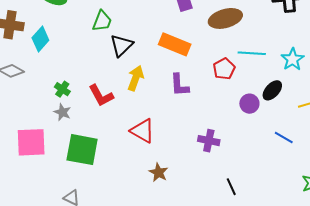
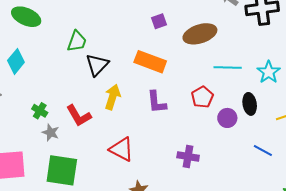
red pentagon: (224, 69) -> (202, 97), moved
black ellipse: (272, 90) -> (250, 104), turned -50
gray star: (62, 112) -> (51, 132), moved

